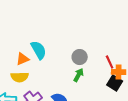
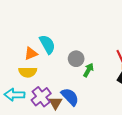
gray circle: (80, 57) -> (76, 59), moved

